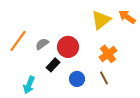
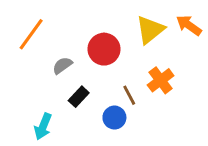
orange line: (18, 41) -> (31, 34), moved
red circle: (68, 47) -> (104, 49), moved
brown line: (104, 78) -> (129, 95), moved

